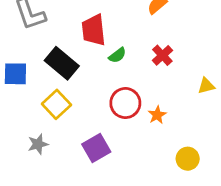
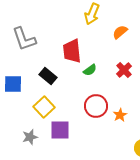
black rectangle: (62, 63) -> (48, 76), size x0.7
purple square: (96, 148) -> (60, 130), moved, turned 30

